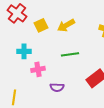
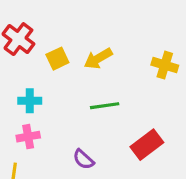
pink cross: (38, 69) -> (28, 137), moved
purple semicircle: (57, 87) -> (83, 159), turned 40

